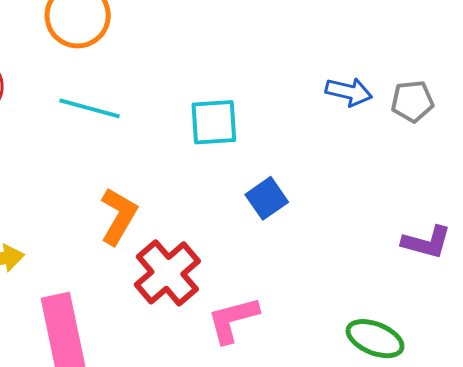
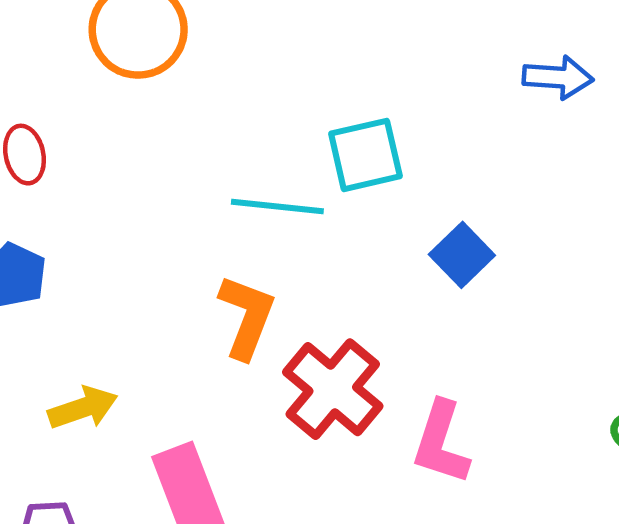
cyan line: (89, 108) -> (277, 206), moved
pink L-shape: (233, 320) -> (441, 443), turned -48

